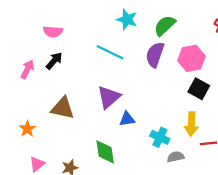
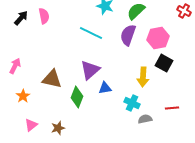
pink semicircle: (53, 32) -> (44, 16), turned -105
black arrow: (54, 61) -> (21, 18), moved
pink arrow: (27, 69) -> (15, 66), moved
yellow arrow: (191, 124) -> (143, 77), moved
green diamond: (105, 152) -> (77, 97), moved, turned 30

